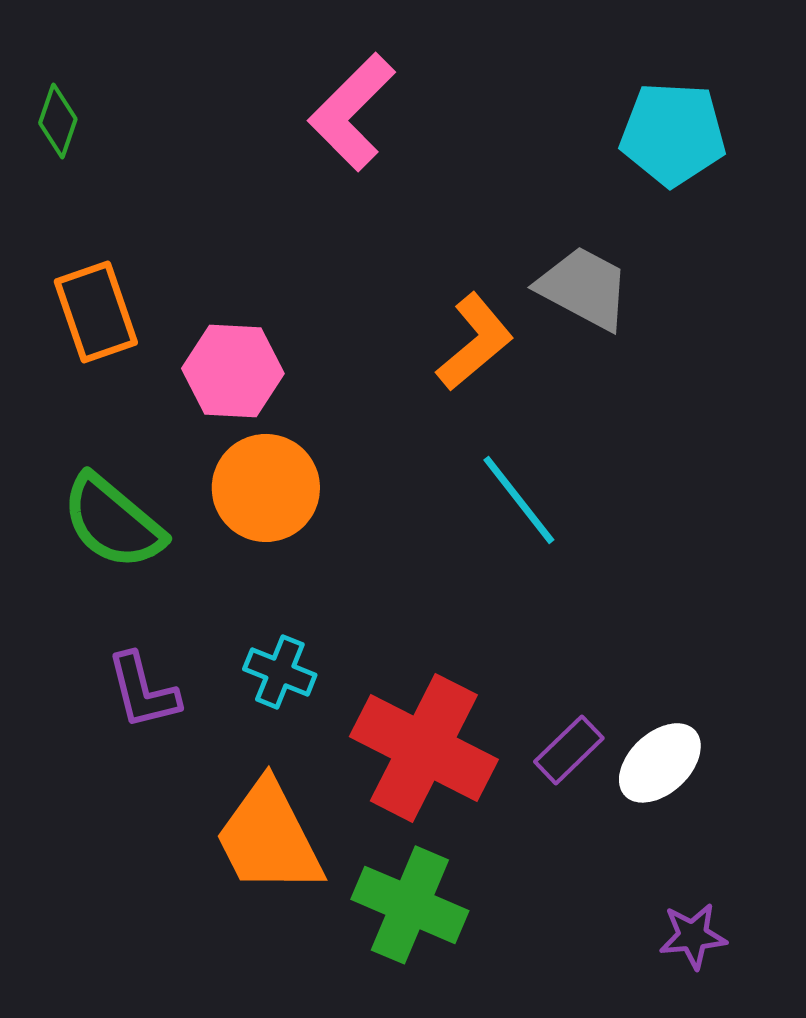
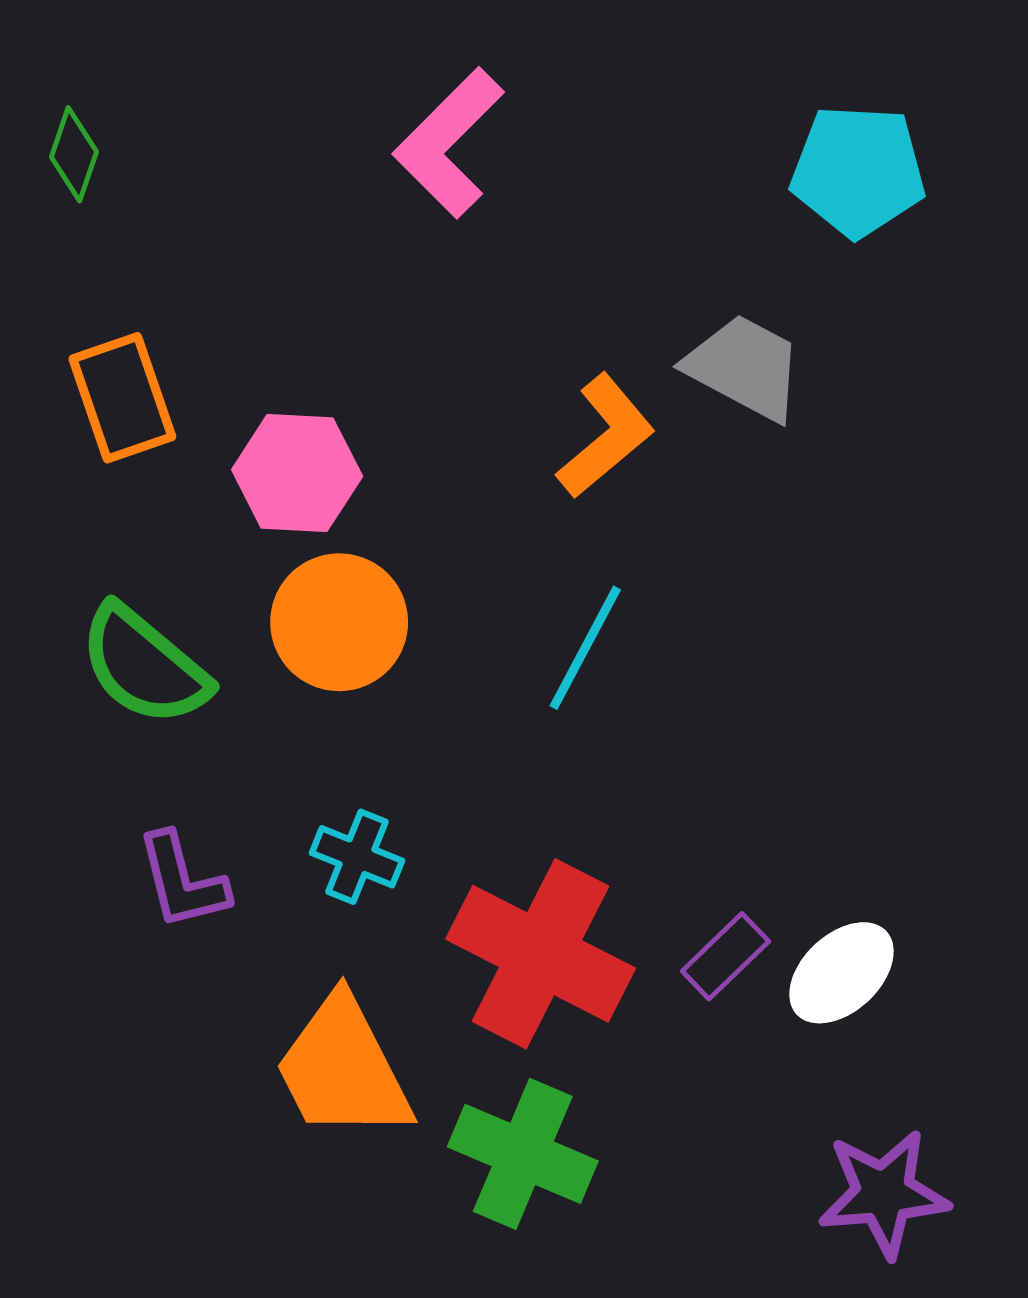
cyan line: (519, 500) -> (585, 648), moved, turned 66
purple star: (693, 936) -> (884, 1193), size x1.5

